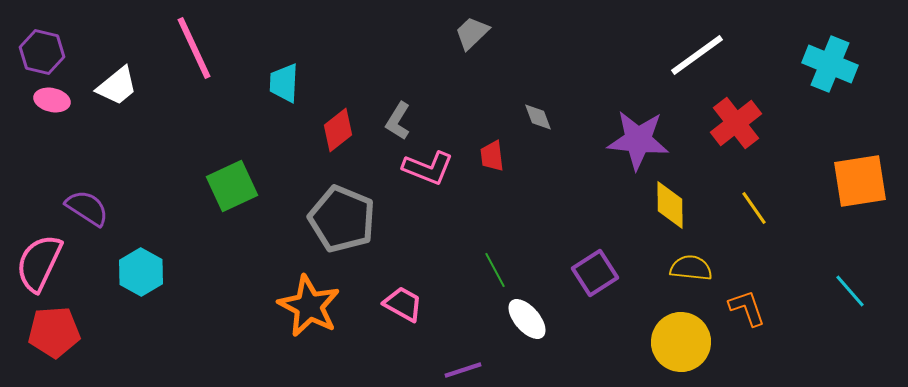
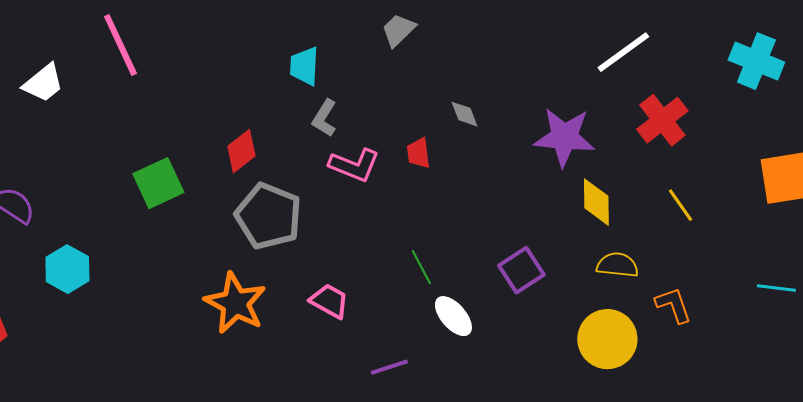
cyan trapezoid: (284, 83) -> (304, 66), moved
red diamond: (338, 130) -> (241, 151), moved
cyan line: (850, 291) -> (776, 288), turned -42

